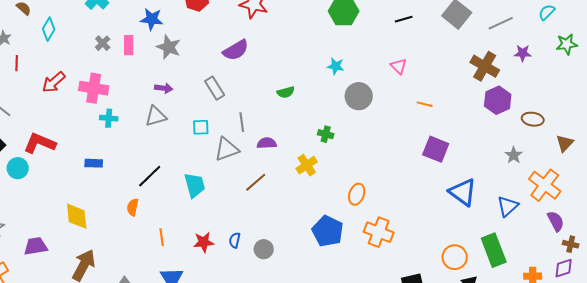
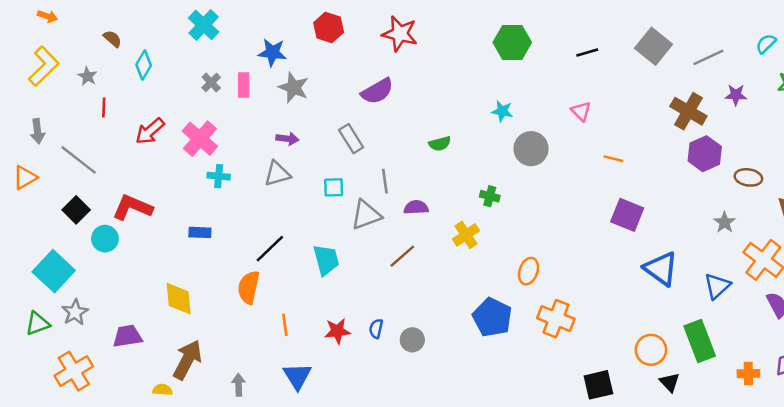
pink cross: (94, 88) -> (200, 139), turned 32
orange semicircle: (133, 207) -> (249, 287), size x1.5

